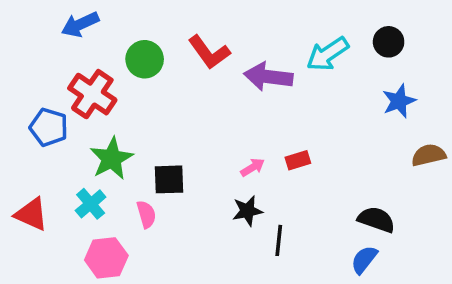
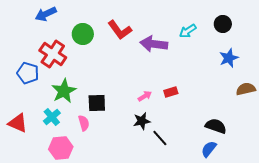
cyan arrow: (328, 54) -> (188, 31), size x0.7
black line: (279, 240) -> (160, 138), turned -48

